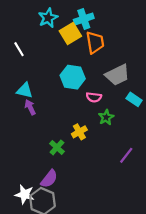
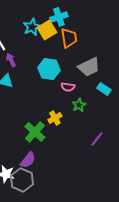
cyan star: (48, 18) -> (32, 27), moved
purple arrow: (30, 107) -> (11, 60), moved
green cross: (57, 147) -> (35, 132), size x1.5

